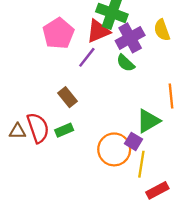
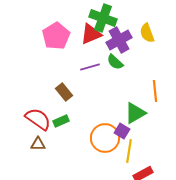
purple line: (87, 57) -> (90, 67), moved, turned 36
red semicircle: (38, 128) -> (38, 119), turned -36
brown triangle: (18, 131) -> (38, 144), moved

